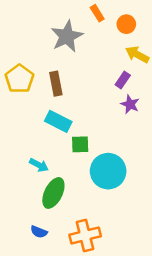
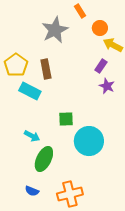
orange circle: (126, 24) -> (100, 28), moved
cyan rectangle: (58, 121) -> (30, 91), moved

